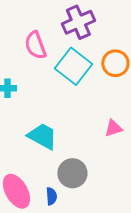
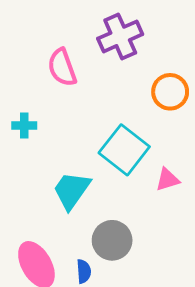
cyan square: (73, 66) -> (124, 150), moved
cyan trapezoid: (42, 136) -> (72, 190), turned -84

